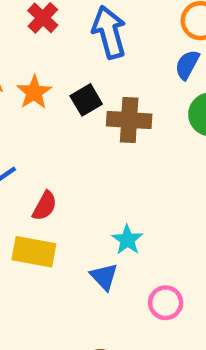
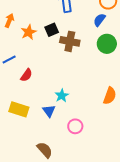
orange star: (34, 92) -> (29, 32), moved
yellow rectangle: (34, 252) -> (19, 109), moved

